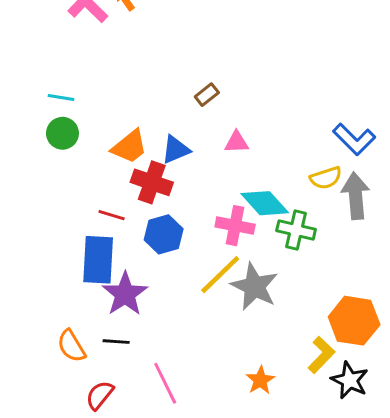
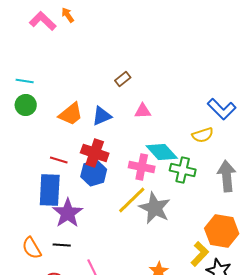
red cross: (152, 182) -> (95, 153), moved
gray arrow: (356, 196) -> (227, 176), moved

